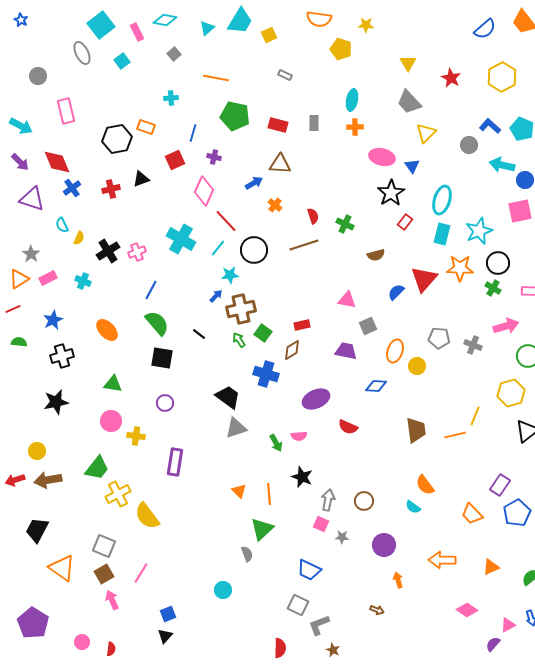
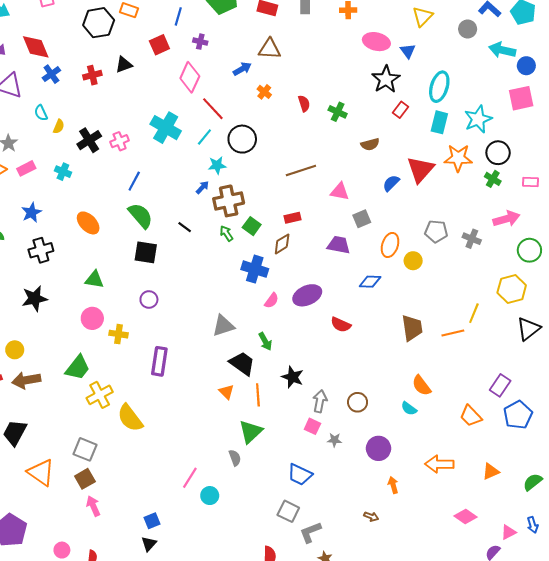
brown line: (304, 245) -> (301, 171), moved
black trapezoid: (228, 397) -> (242, 363), moved
pink semicircle: (299, 436) -> (272, 301), moved, turned -49
pink line: (141, 573) -> (190, 478), moved

